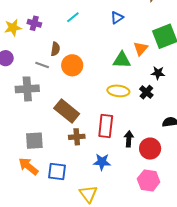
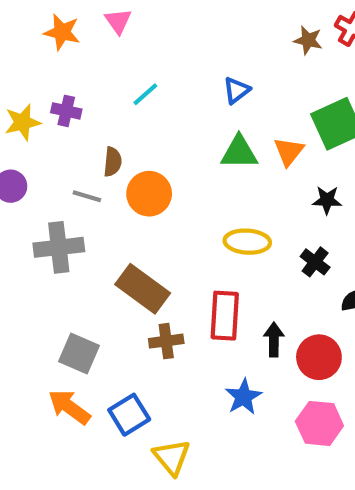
green triangle: (122, 60) -> (239, 152), moved
black cross: (146, 92) -> (315, 262), moved
gray square: (34, 141) -> (79, 353), turned 30
blue star: (102, 162) -> (243, 397), moved, turned -30
blue square: (57, 171) -> (129, 415), turned -36
yellow triangle: (88, 194) -> (172, 457), moved

